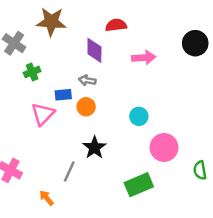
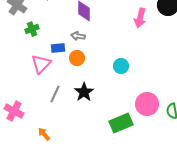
pink arrow: (144, 58) -> (140, 18), moved, turned 108
pink circle: (164, 148) -> (147, 104), moved
gray line: (69, 172) -> (55, 94), moved

